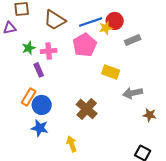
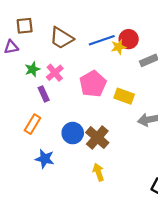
pink pentagon: (85, 45) -> (93, 84), moved
pink cross: (49, 51) -> (55, 73), turned -35
blue circle: (42, 105) -> (73, 133), moved
yellow arrow: (72, 144) -> (98, 172), moved

